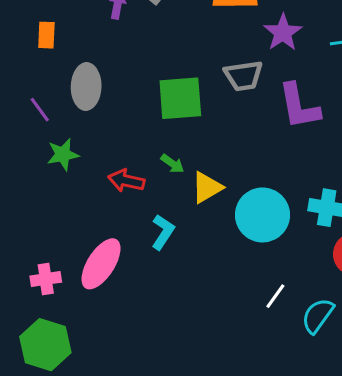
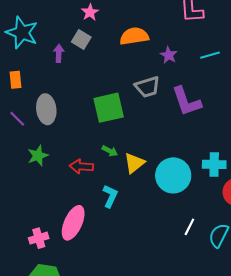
purple star: (283, 33) -> (169, 55), size x0.7
purple line: (40, 110) -> (17, 119), moved

